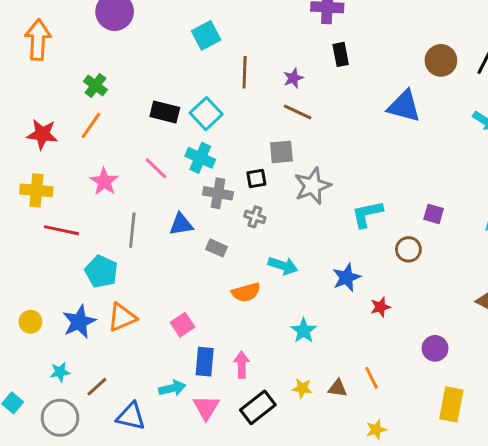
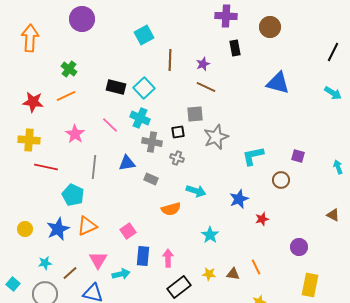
brown circle: (441, 60) -> (270, 27), moved
orange line: (91, 125) -> (66, 96), turned 30
pink triangle: (206, 407) -> (98, 260), moved

